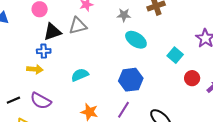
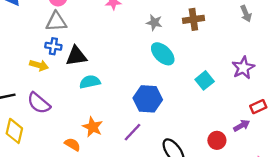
gray triangle: (78, 26) -> (56, 22), moved
black triangle: (52, 32) -> (76, 56), moved
red circle: (192, 78) -> (217, 140), moved

